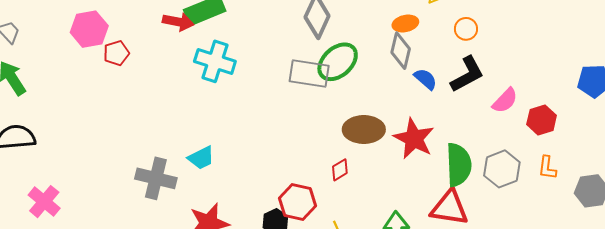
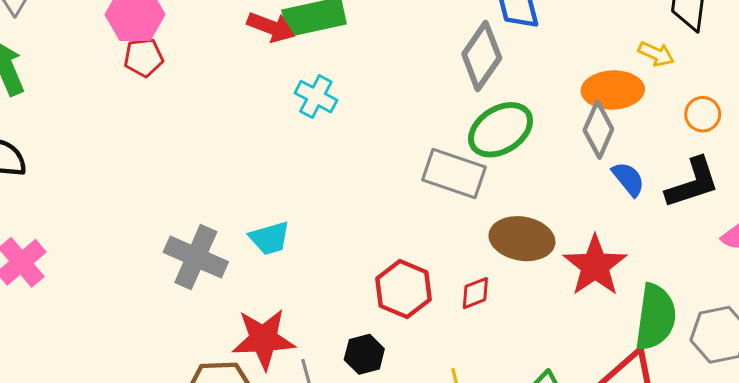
orange ellipse: (405, 23) -> (613, 90), size x1.5
red pentagon: (116, 53) -> (144, 57), moved
cyan cross: (215, 61) -> (316, 97), size x0.7
gray rectangle: (309, 74) -> (454, 173), moved
red hexagon: (298, 202) -> (403, 289), moved

